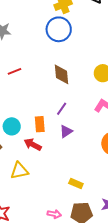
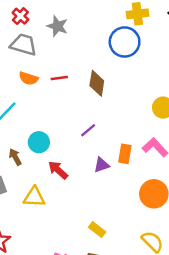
brown diamond: (61, 74) -> (97, 83), moved
purple line: (62, 109) -> (88, 130), moved
orange rectangle: (40, 124) -> (125, 154), moved

